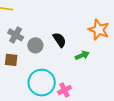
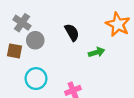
gray circle: (35, 45) -> (35, 40), moved
cyan circle: (42, 83) -> (36, 79), moved, size x0.7

